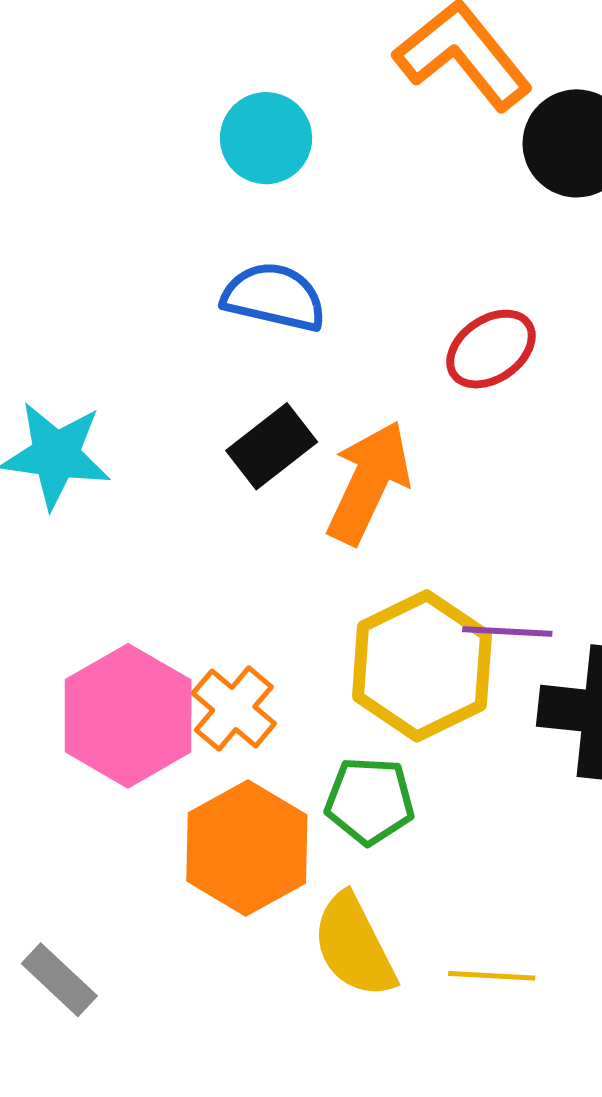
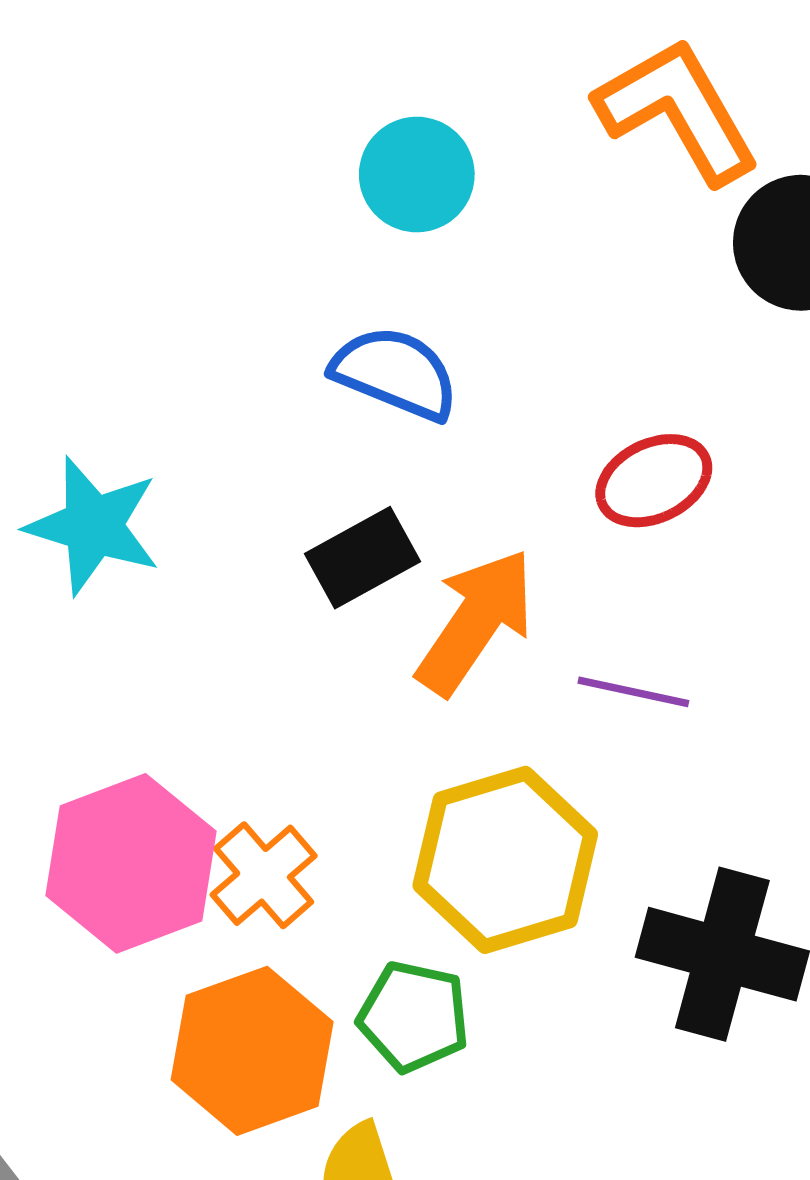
purple line: (507, 632) -> (633, 692), moved

